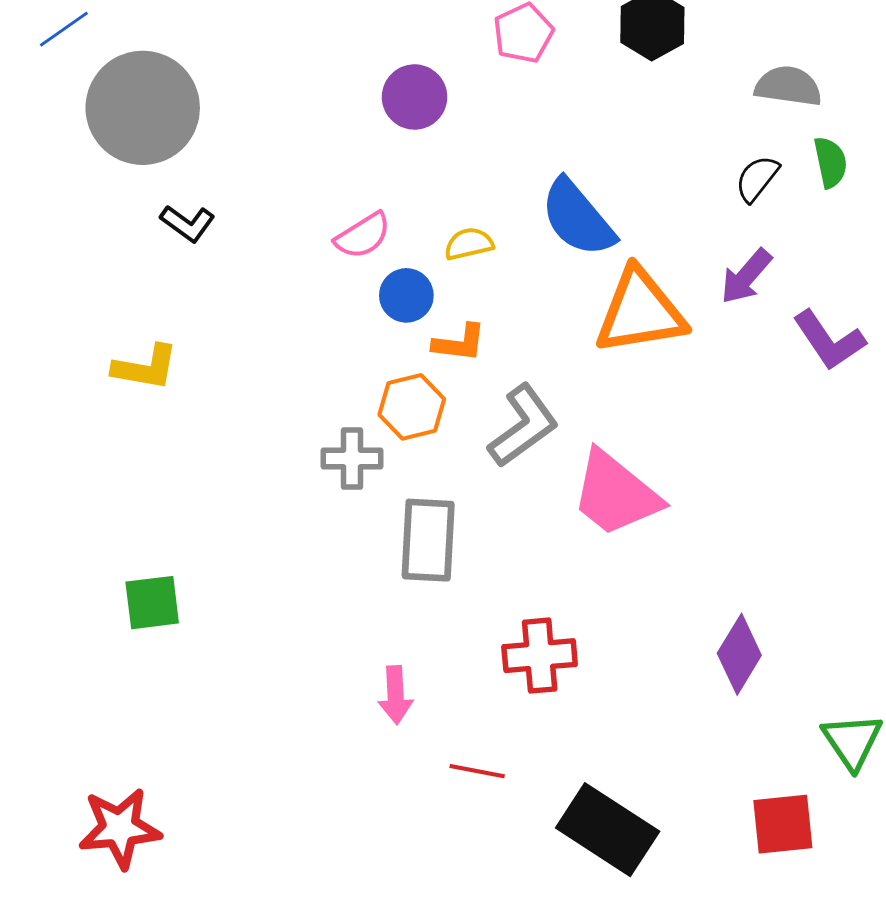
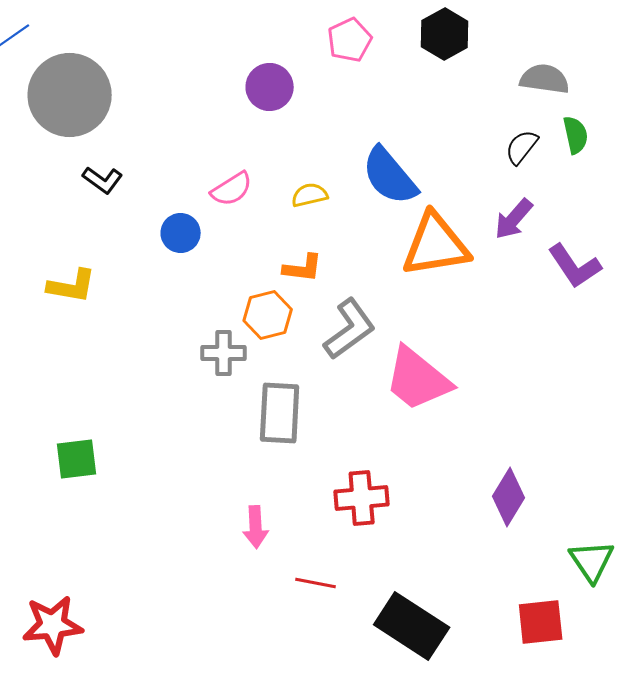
blue circle: (406, 295) -> (181, 233), moved

